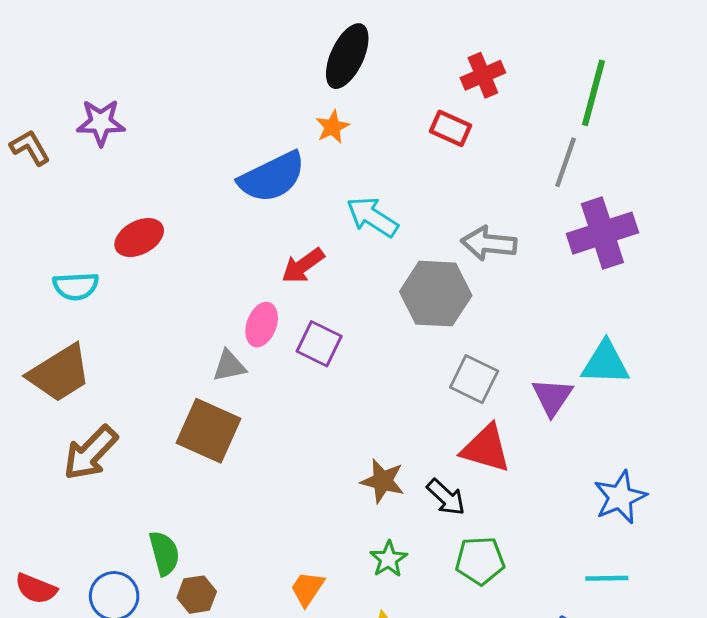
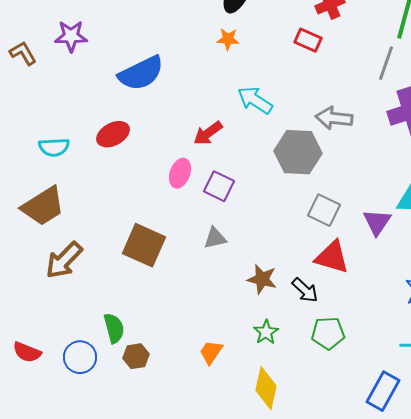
orange star: (332, 127) -> (228, 39), turned 30
blue semicircle: (272, 177) -> (141, 73), moved
red ellipse: (139, 238) -> (113, 134), moved
gray triangle: (229, 366) -> (215, 238), moved

